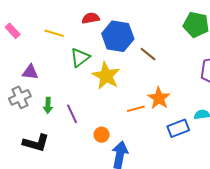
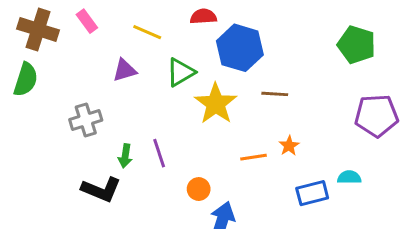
brown line: (148, 54) -> (275, 94), moved, turned -42
purple triangle: (30, 72) -> (125, 70), moved, turned -30
orange star: (159, 98) -> (289, 146), size x0.6
green arrow: (48, 105) -> (125, 156), moved

